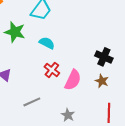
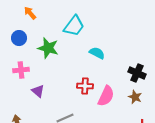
cyan semicircle: (47, 43) -> (97, 53), moved
red cross: (52, 70) -> (85, 86), turned -35

